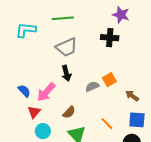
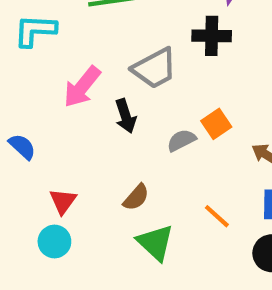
gray trapezoid: (67, 47) -> (155, 68), moved
blue semicircle: (24, 91) -> (22, 147), moved
pink arrow: (46, 92) -> (82, 87), moved
cyan circle: (43, 131) -> (54, 242), moved

